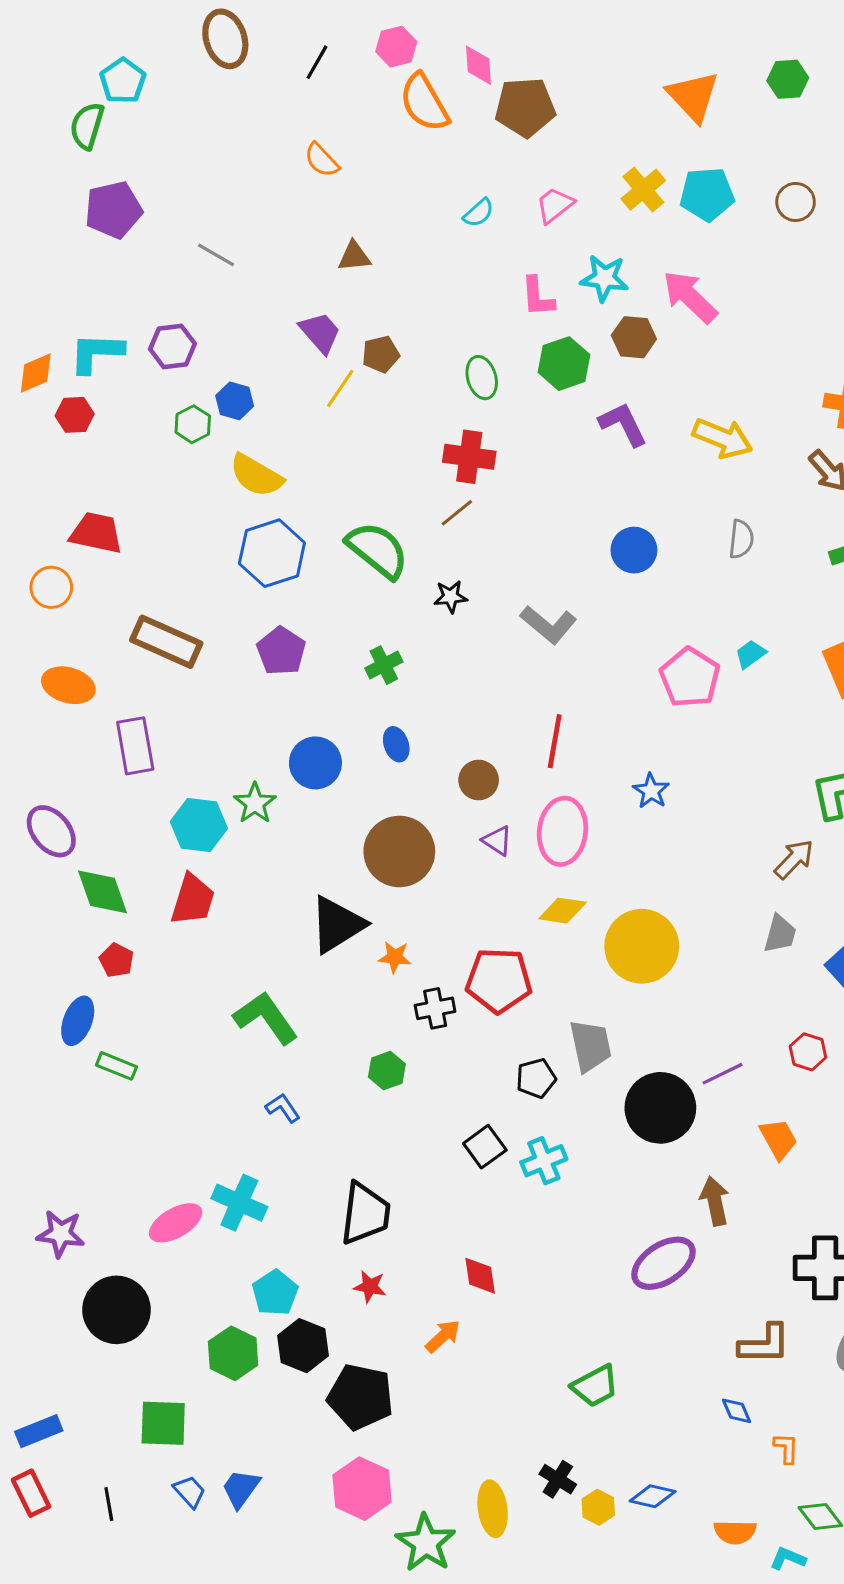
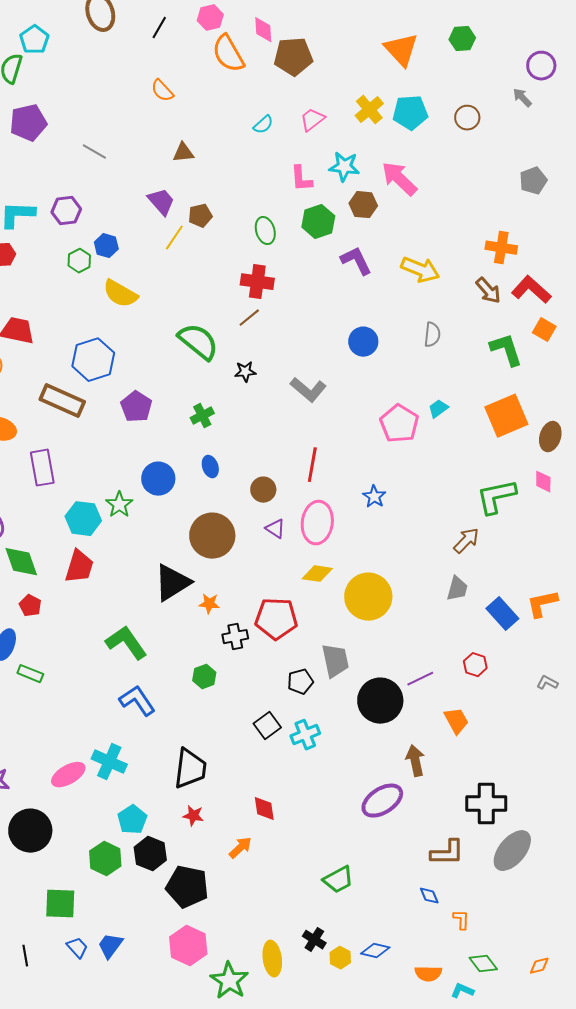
blue hexagon: (272, 553) -> (93, 360), moved
blue L-shape: (283, 1108) -> (137, 701), size x1.6

